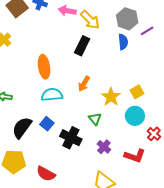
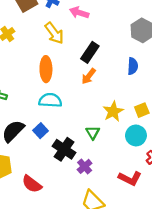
yellow arrow: (90, 20) -> (54, 33), moved
blue semicircle: (123, 42) -> (133, 66), moved
orange arrow: (84, 84) -> (89, 76), moved
purple cross: (104, 147) -> (85, 166), moved

